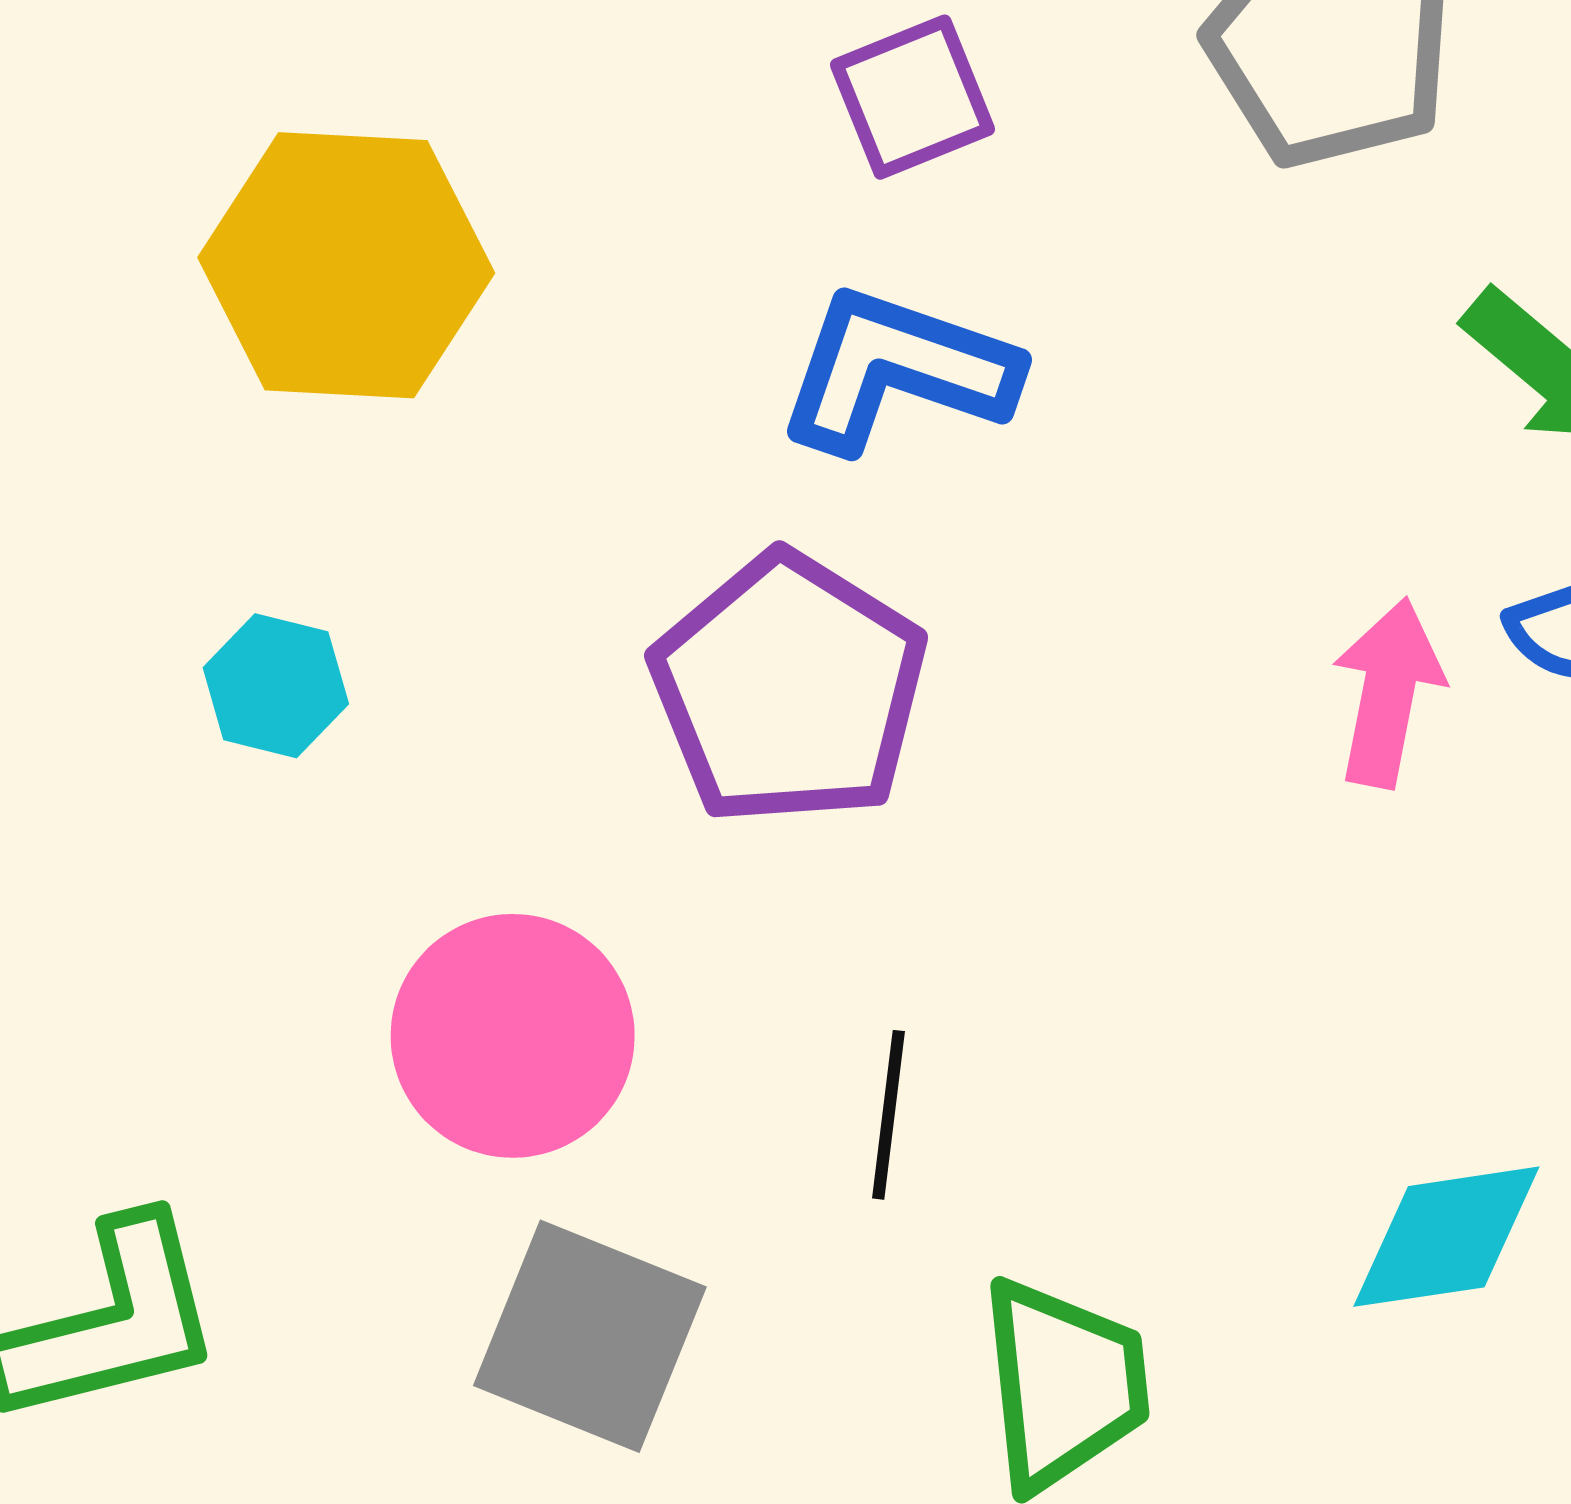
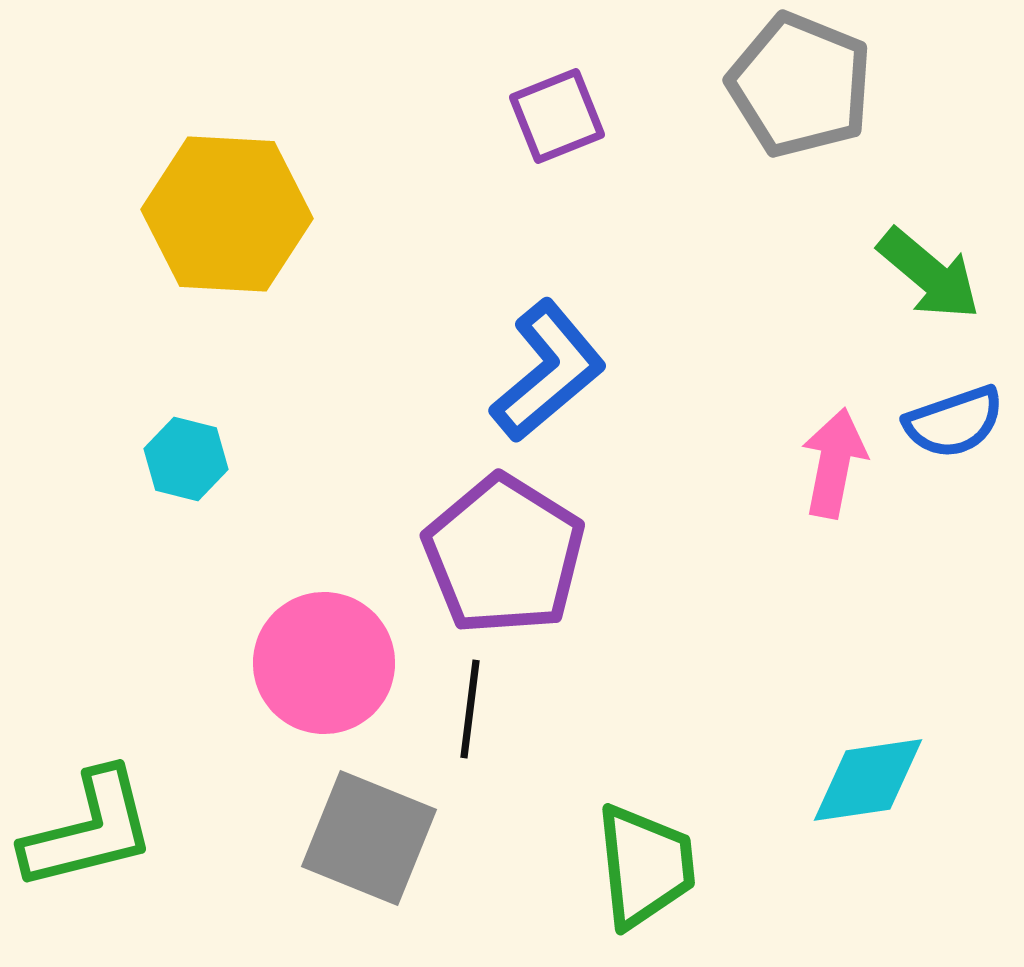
blue L-shape: (897, 370) -> (548, 371), moved, turned 121
purple pentagon: (789, 689) -> (504, 555), moved
black line: (888, 1115) -> (470, 709), moved

